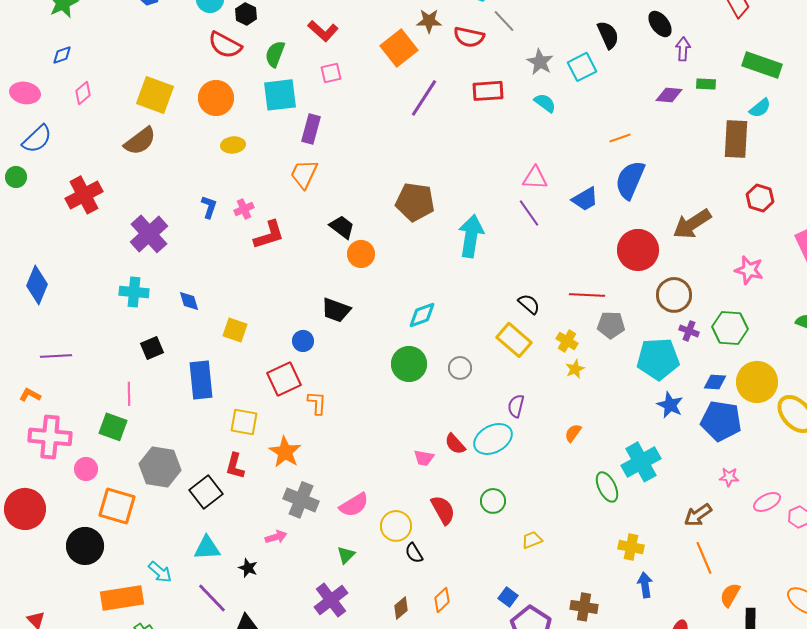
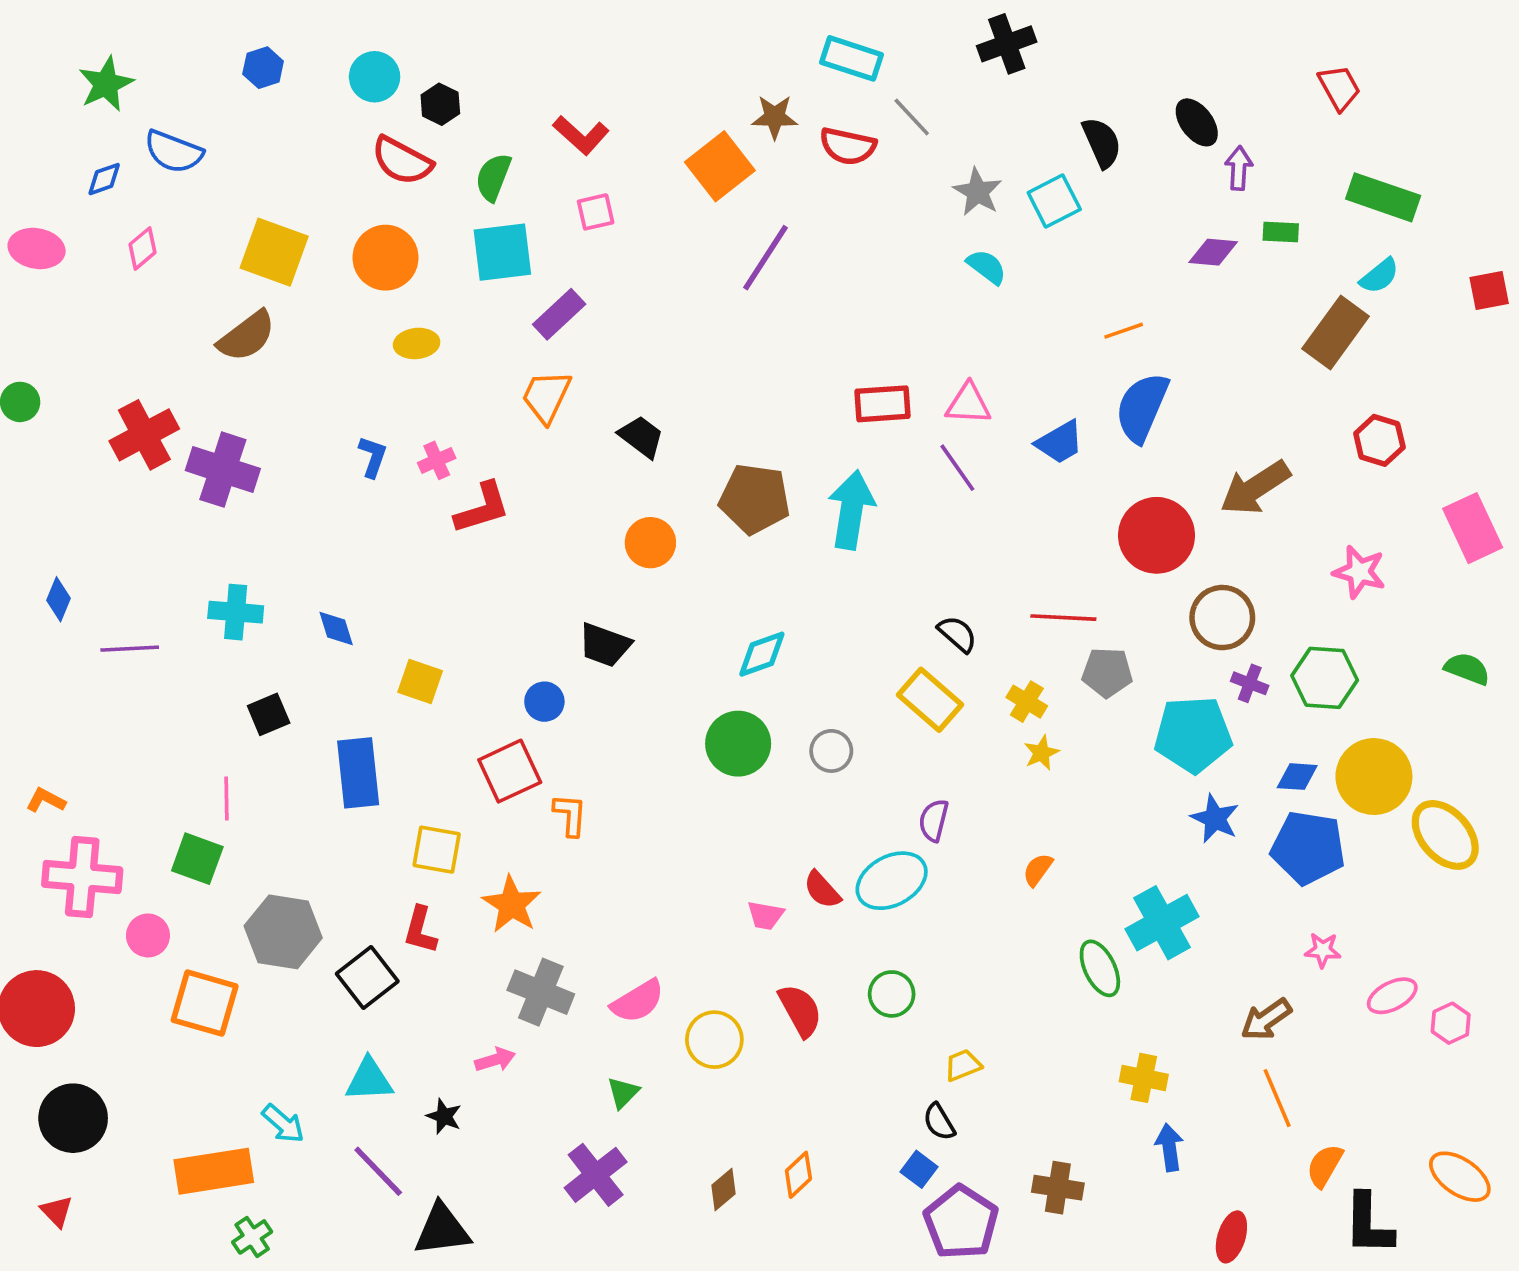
red rectangle: (488, 91) -> (882, 404), moved
purple rectangle: (311, 129) -> (559, 314), turned 32
blue semicircle: (37, 139) -> (174, 152), moved, turned 64
brown rectangle: (736, 139) -> (1336, 333), turned 33
brown pentagon: (415, 202) -> (755, 499), moved
black trapezoid: (342, 227) -> (641, 437), moved
purple cross: (149, 234) -> (223, 470), moved, turned -30
blue diamond: (37, 285) -> (58, 599), size x0.6
purple line: (56, 356) -> (130, 649), moved
black circle: (85, 546) -> (73, 1118), moved
black semicircle: (414, 553) -> (939, 1122), moved

